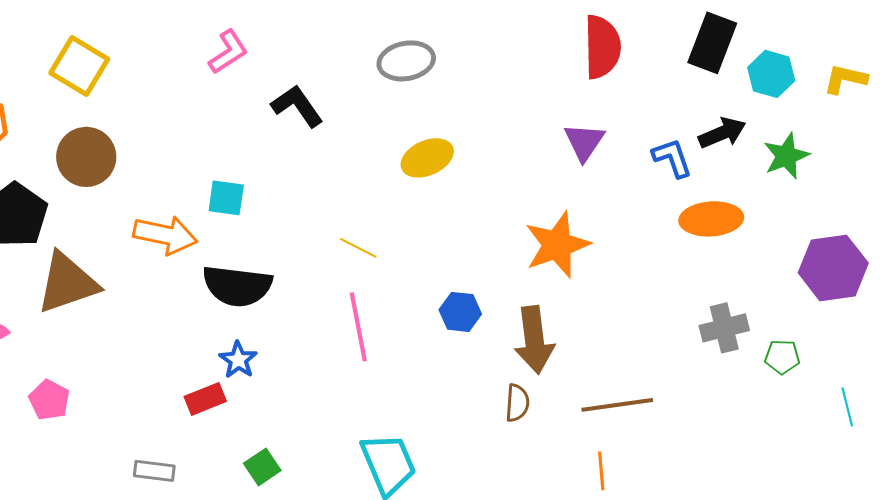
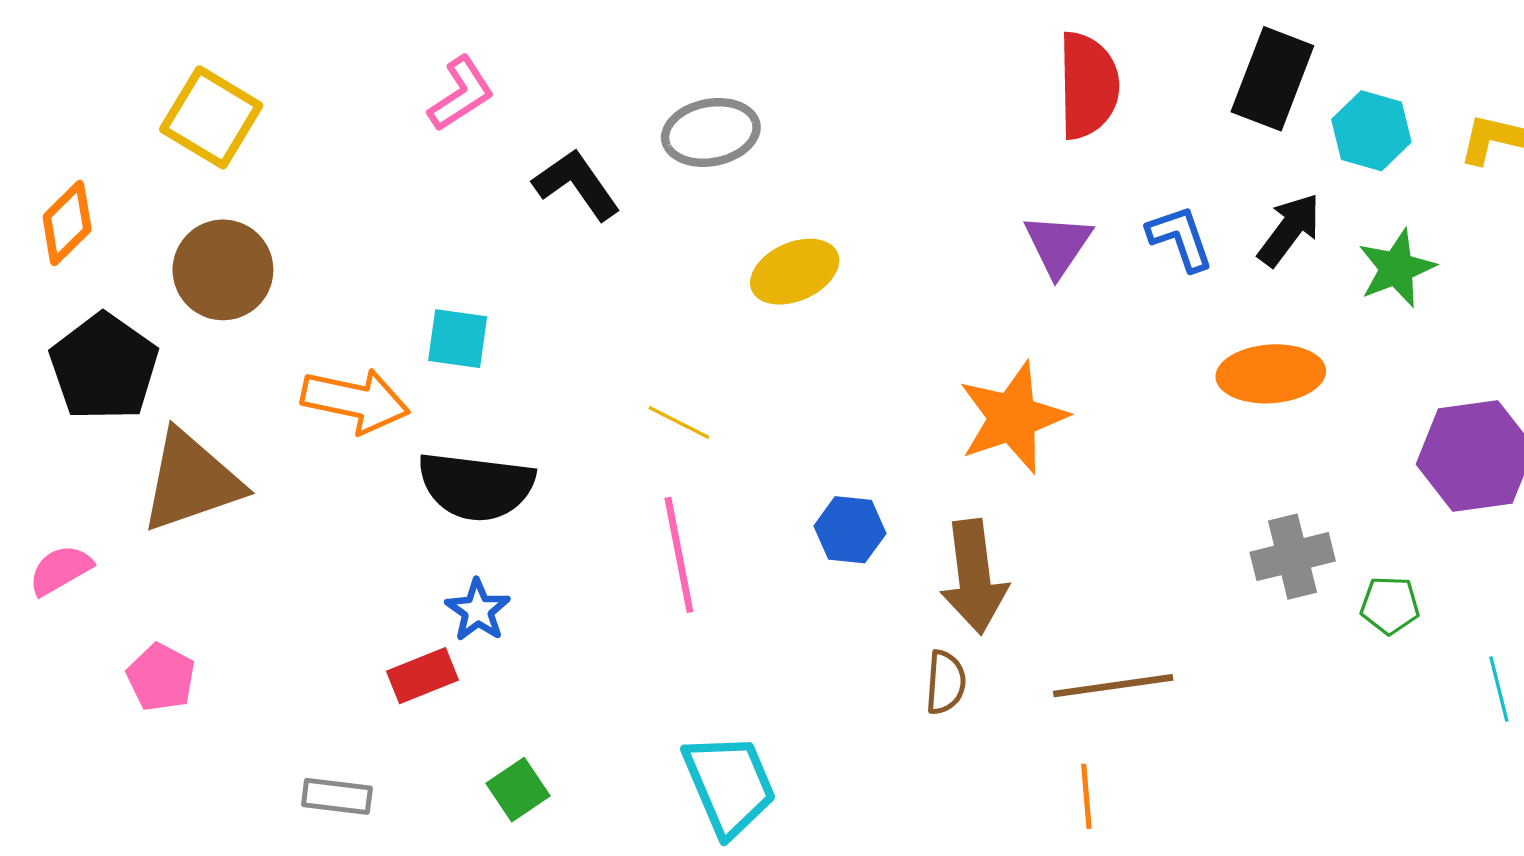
gray ellipse: (406, 61) -> (711, 132), moved
black arrow: (722, 133) -> (1289, 230), turned -30
blue L-shape: (672, 158) -> (1180, 238), moved

